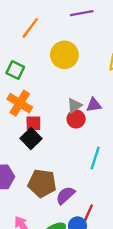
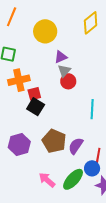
orange cross: (20, 103) -> (19, 80), turned -30
purple triangle: (94, 105) -> (61, 57), moved
brown pentagon: (42, 183) -> (54, 141), turned 30

